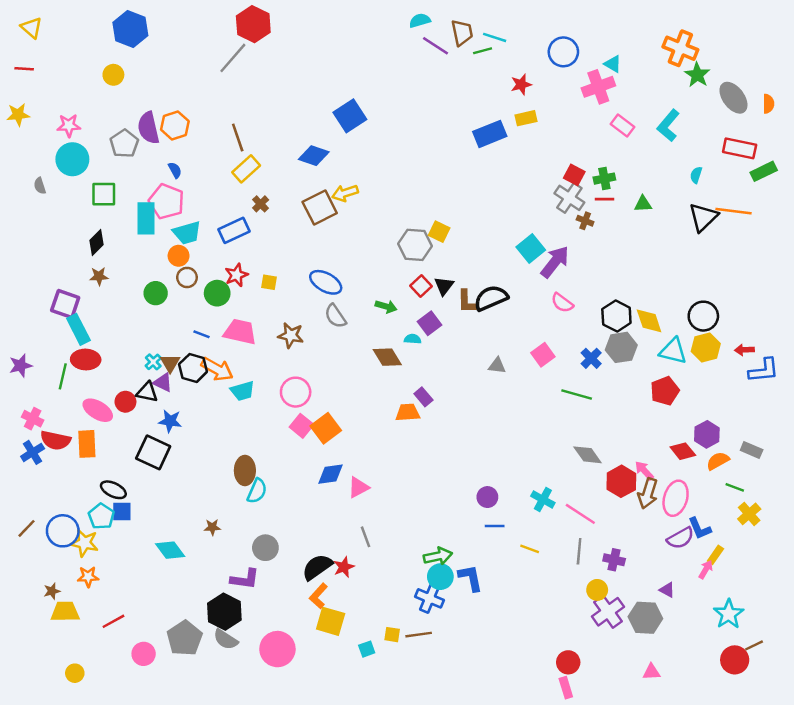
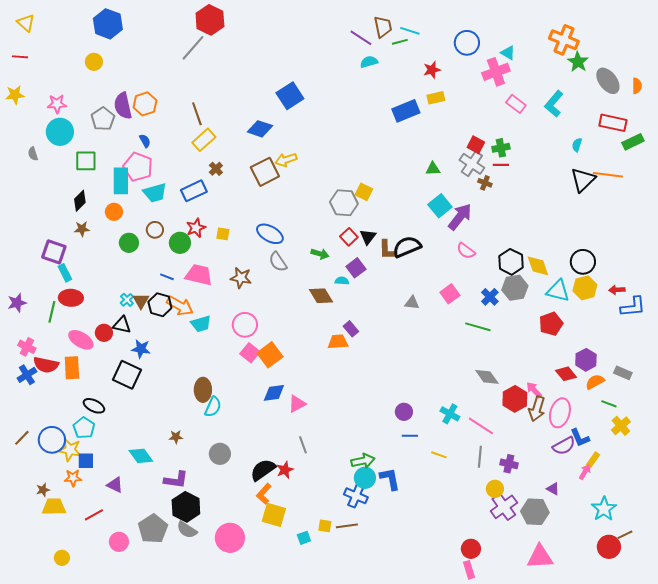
cyan semicircle: (420, 21) -> (369, 62), moved
green triangle: (643, 204) -> (433, 169), moved
orange circle: (179, 256) -> (114, 212), moved
cyan rectangle: (78, 329) -> (65, 273), size x0.7
purple triangle: (163, 382) -> (115, 485), moved
blue square: (122, 512) -> (86, 461), moved
purple L-shape: (245, 579) -> (176, 480), moved
pink triangle: (651, 672) -> (540, 557), size x1.8

